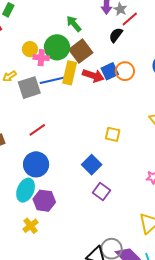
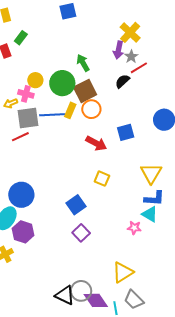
pink cross: (41, 58) -> (26, 94), moved
blue square: (110, 71) -> (126, 132), moved
orange circle: (125, 71) -> (91, 109), moved
yellow rectangle: (70, 73) -> (70, 110), size x0.7
red arrow: (93, 76) -> (96, 143), moved
red line: (37, 130) -> (20, 137), moved

